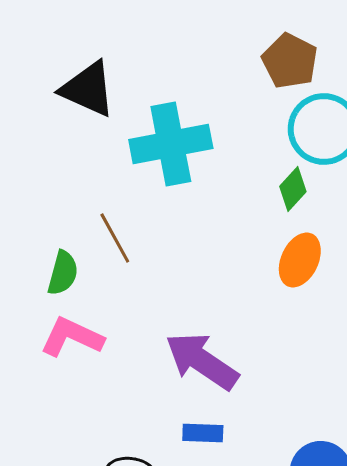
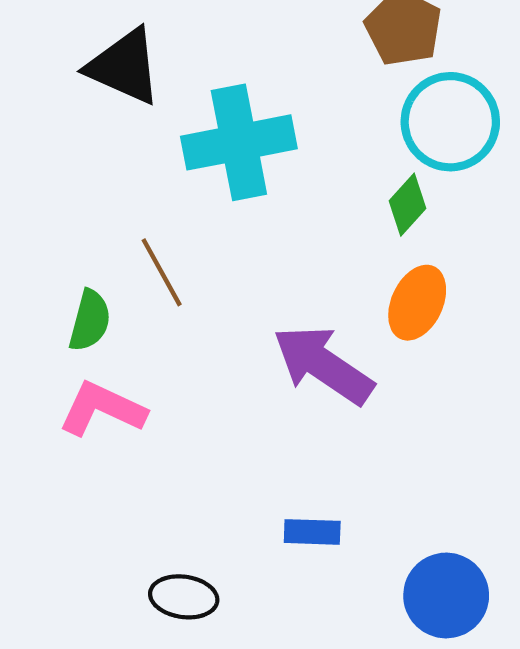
purple arrow: (202, 361) -> (323, 365), moved
blue rectangle: (203, 433) -> (312, 532), moved

